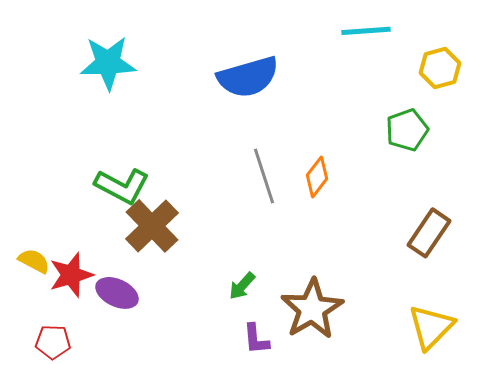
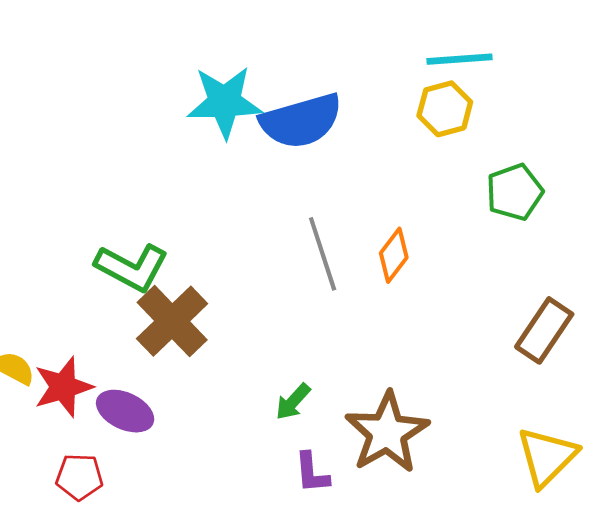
cyan star: (108, 63) -> (224, 102), moved
yellow hexagon: (440, 68) -> (445, 109), moved
red pentagon: (53, 342) -> (79, 477), moved

